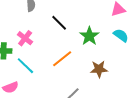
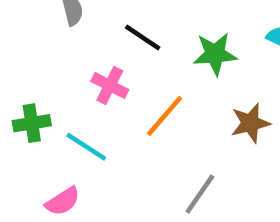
green star: (89, 36) -> (215, 54), turned -30
pink cross: (25, 38) -> (110, 85), moved

